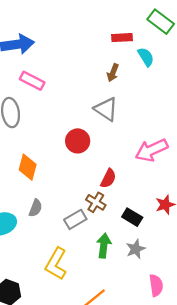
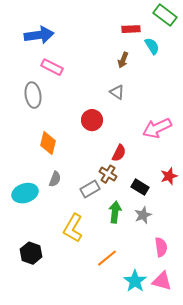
gray triangle: (106, 109) -> (117, 92), size x0.7

